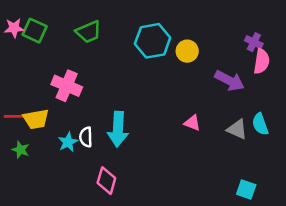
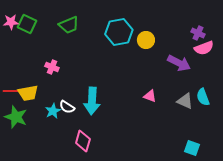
pink semicircle: (262, 61) -> (204, 48), turned 60
pink cross: (67, 86) -> (52, 67), size x0.6
white semicircle: (86, 137) -> (67, 107), turned -56
green star: (21, 150) -> (16, 117), size x1.6

